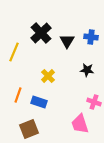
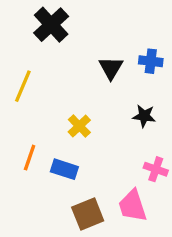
black cross: (41, 33) -> (51, 25), moved
brown square: (29, 129) -> (88, 214), moved

